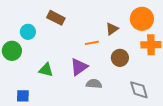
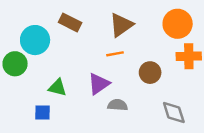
brown triangle: (112, 29) -> (121, 25), moved, size x1.5
cyan circle: (28, 32) -> (35, 40), size x1.5
blue square: (23, 96) -> (43, 113), moved

